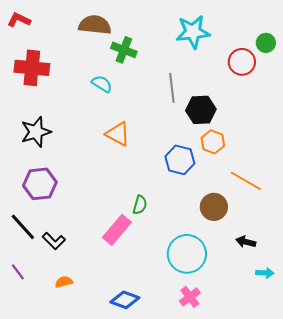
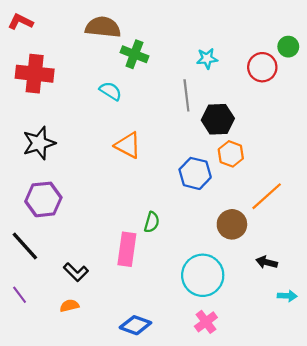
cyan star: (193, 32) -> (207, 59), moved, size x0.6
orange line: (246, 181) -> (267, 196), turned -72
pink rectangle: (117, 230) -> (127, 249), turned -32
black L-shape: (54, 241) -> (76, 272), moved

